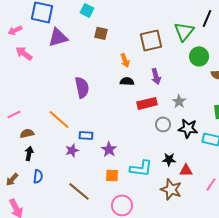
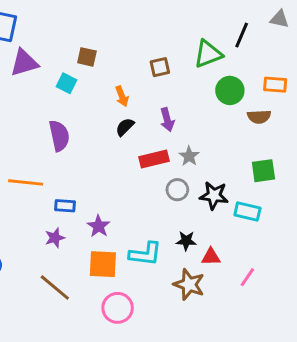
cyan square: (87, 10) -> (66, 83), moved
green triangle: (184, 31) -> (208, 54), turned 30
brown square: (151, 40) -> (160, 67), size x0.6
black semicircle: (127, 81) -> (125, 127), turned -48
gray star: (179, 101) -> (189, 156), moved
orange line: (59, 119) -> (26, 182), turned -35
purple star: (72, 150) -> (55, 238), moved
orange square: (112, 175) -> (103, 264), size x1.5

